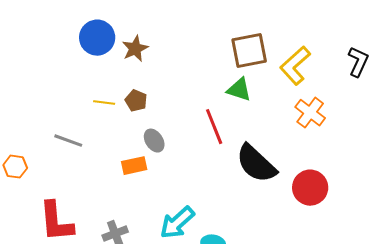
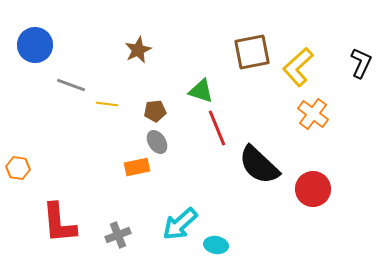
blue circle: (97, 38) -> (35, 45), moved
green triangle: (239, 90) -> (201, 91), moved
brown pentagon: (136, 101) -> (155, 111), moved, turned -30
gray line: (68, 141) -> (71, 85), moved

